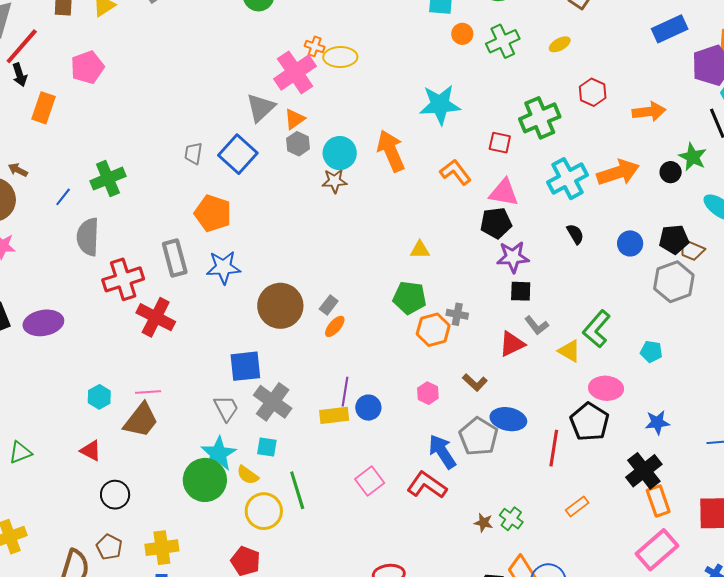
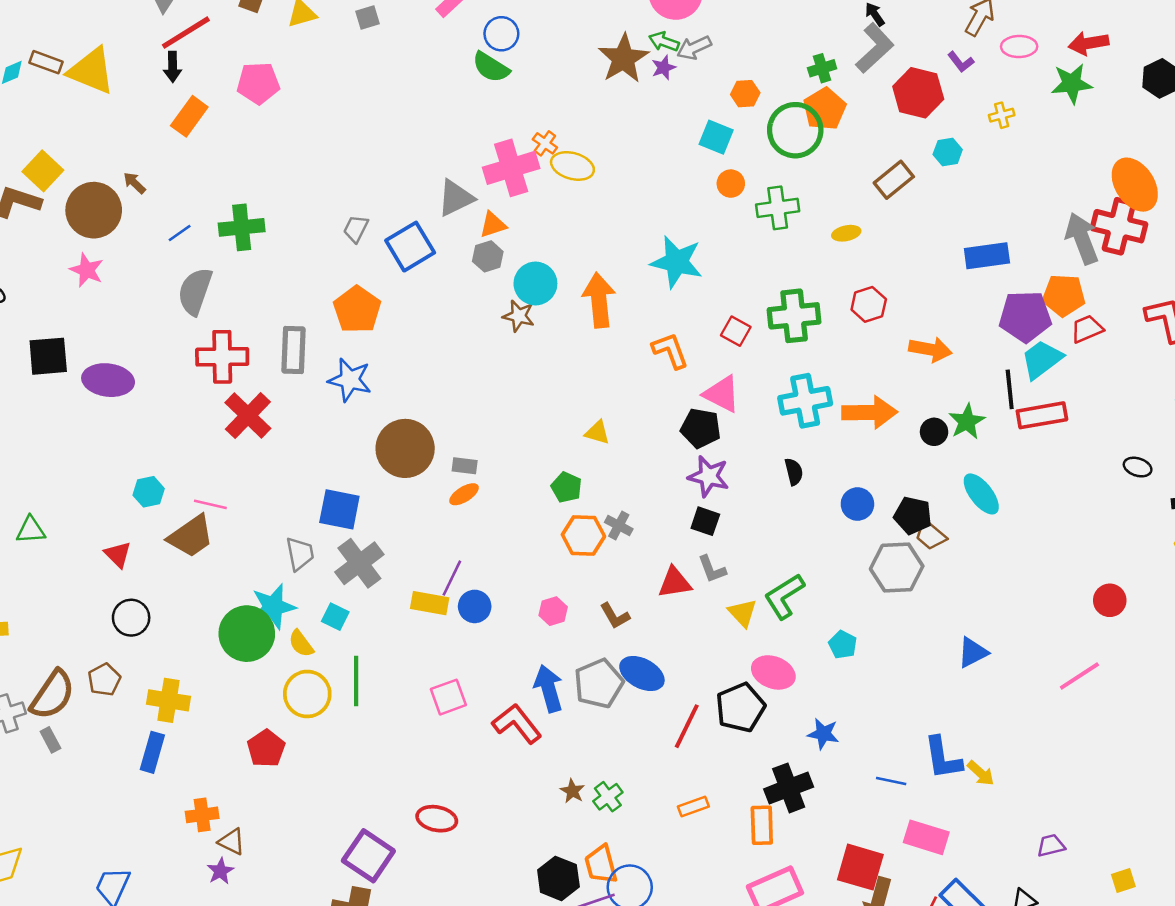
green pentagon: (409, 298) -> (566, 487), size x0.7
gray rectangle: (329, 305) -> (465, 466), turned 42
orange rectangle: (658, 501) -> (762, 825), moved

